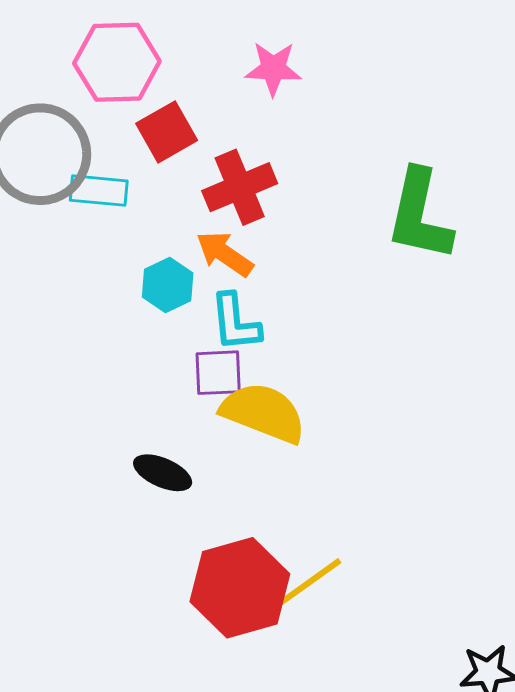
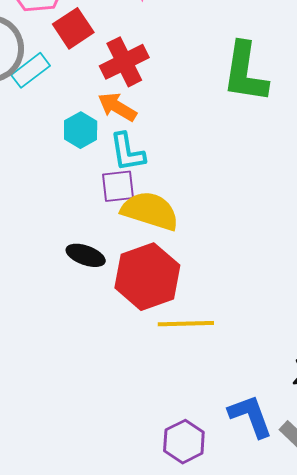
cyan rectangle: (99, 191) -> (31, 70), turned -39
yellow line: (306, 585) -> (186, 324), turned 38
red hexagon: (240, 588) -> (147, 277), moved

